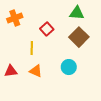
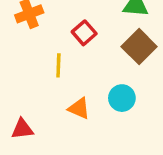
red triangle: (11, 71) -> (22, 129), moved
orange triangle: (36, 71) -> (79, 108), moved

